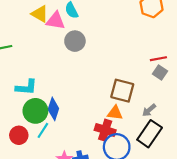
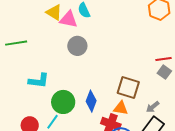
gray circle: (75, 41) -> (77, 46), moved
blue diamond: (53, 109) -> (91, 101), moved
green circle: (35, 111) -> (63, 102), moved

